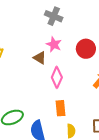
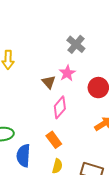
orange rectangle: (61, 108) -> (54, 140), turned -49

